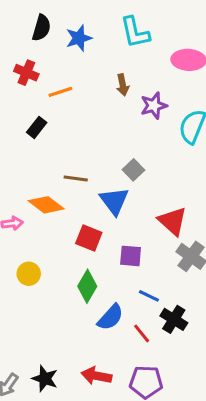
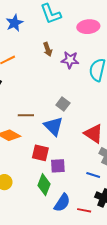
purple star: (154, 106) -> (70, 60), turned 30
purple square: (131, 256) -> (58, 166), moved
blue line: (149, 296) -> (93, 175), moved
red line: (142, 333) -> (84, 210), turned -32

